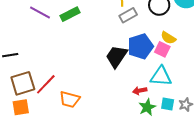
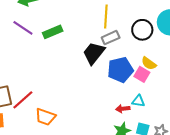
black trapezoid: (117, 56) -> (94, 53), moved
cyan triangle: (161, 76) -> (138, 101), size x0.6
red arrow: (140, 91) -> (123, 109), moved

